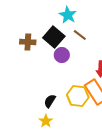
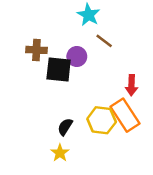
black square: (54, 37) -> (59, 70), moved, turned -35
purple circle: (62, 55) -> (77, 57), moved

